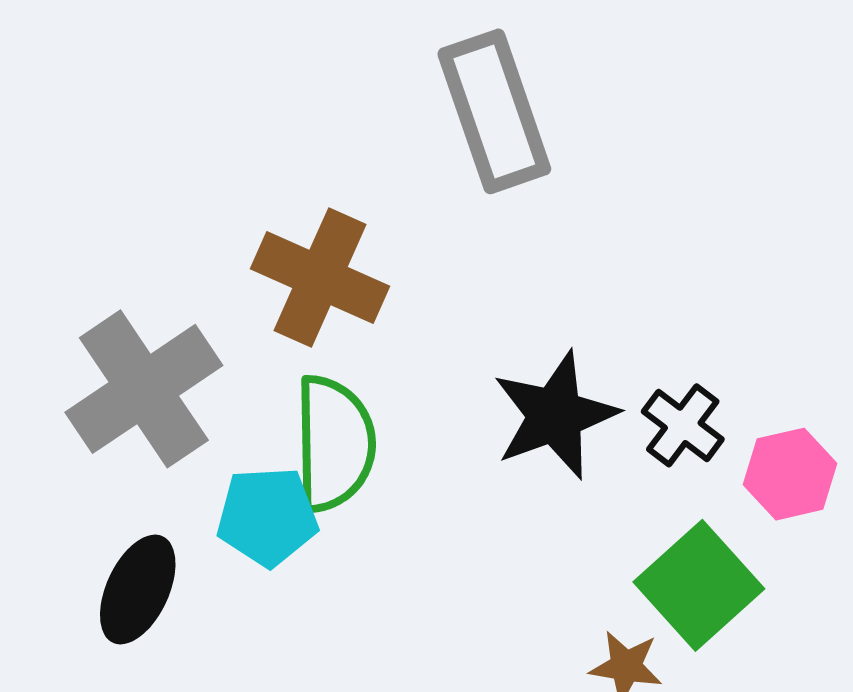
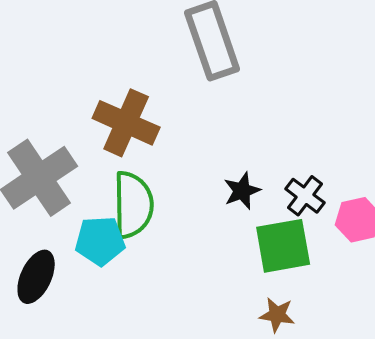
black star: (555, 415) -> (242, 191), size x0.6
green square: (699, 585) -> (283, 246), moved, turned 32

